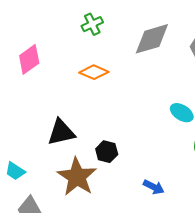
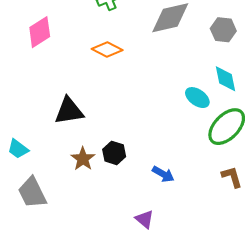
black hexagon: (107, 152) -> (114, 153), moved
brown star: (77, 177) -> (83, 159), size x0.6

